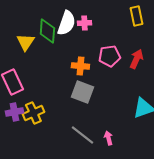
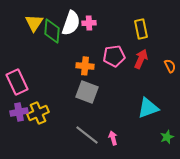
yellow rectangle: (136, 16) -> (141, 29), moved
yellow triangle: (25, 42) -> (34, 23), moved

